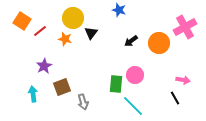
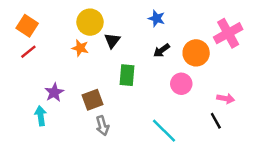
blue star: (119, 10) -> (157, 18), moved
red line: (40, 31) -> (28, 52), moved
purple star: (44, 66) -> (54, 92), moved
pink circle: (135, 75) -> (181, 84), moved
green rectangle: (116, 84) -> (127, 75), moved
brown square: (62, 87) -> (92, 100), moved

